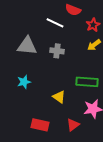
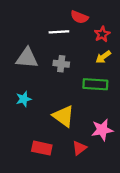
white line: (55, 23) -> (59, 32), turned -30
green rectangle: (87, 82) -> (95, 84), moved
yellow triangle: (59, 97) -> (63, 116), size x1.5

